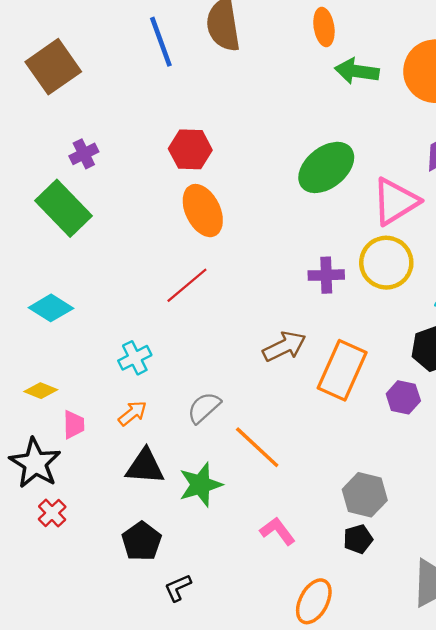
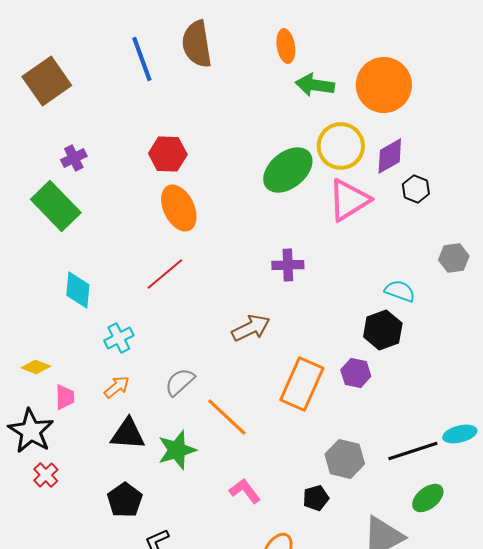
yellow circle: (386, 263) -> (341, 146), moved
cyan diamond: (51, 308) -> (78, 290), moved, turned 63
orange rectangle: (342, 370) -> (302, 384), moved
gray hexagon: (365, 495) -> (345, 459), moved

